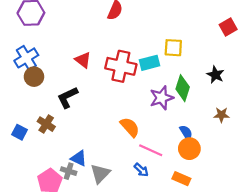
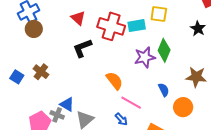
black star: (215, 75) -> (198, 28), moved
black L-shape: (68, 97) -> (82, 48), moved
brown star: (221, 115) -> (196, 77), size x1.5
orange circle: (189, 149) -> (183, 107), moved

